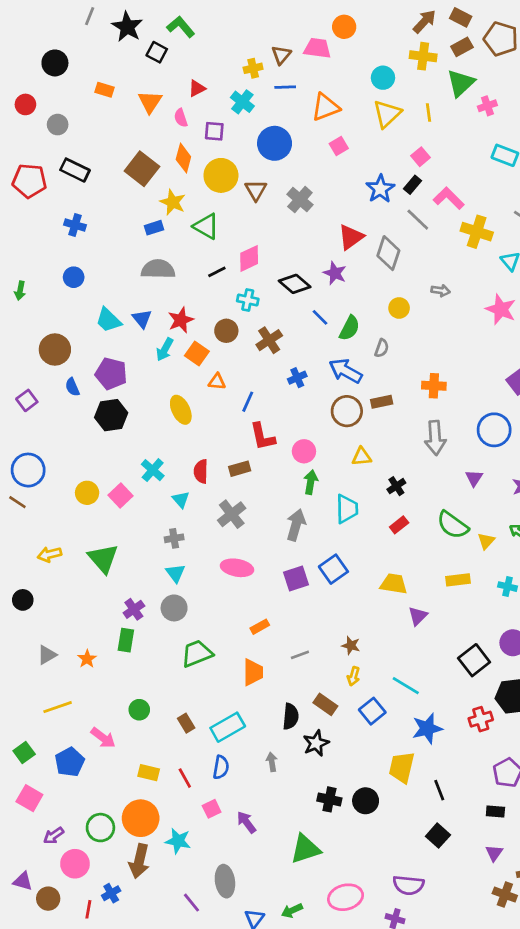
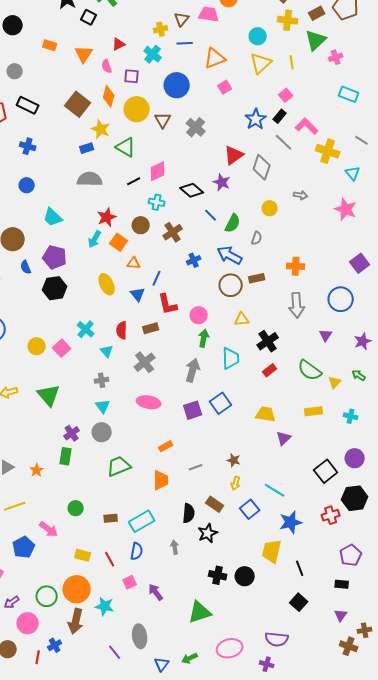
blue triangle: (142, 319) -> (138, 294), moved
black cross: (396, 486) -> (268, 341), size x1.5
brown rectangle: (186, 723) -> (111, 518), turned -64

